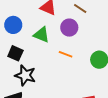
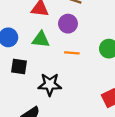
black star: (25, 75) -> (50, 84), moved

